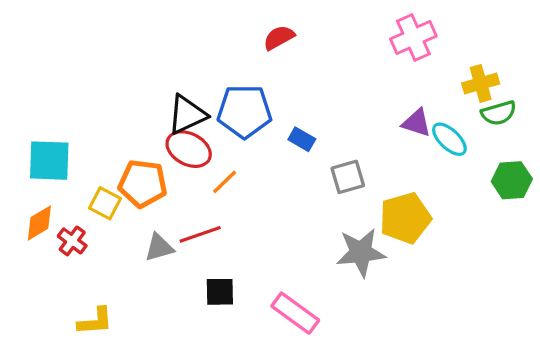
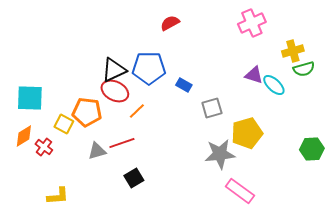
green hexagon: (512, 180) -> (312, 149), moved
black square: (220, 292) -> (134, 178), turned -30
pink rectangle: (295, 313) -> (240, 191), moved

